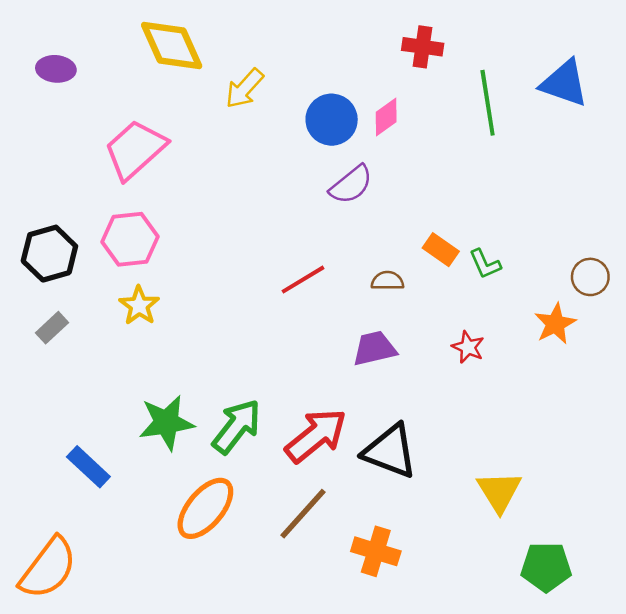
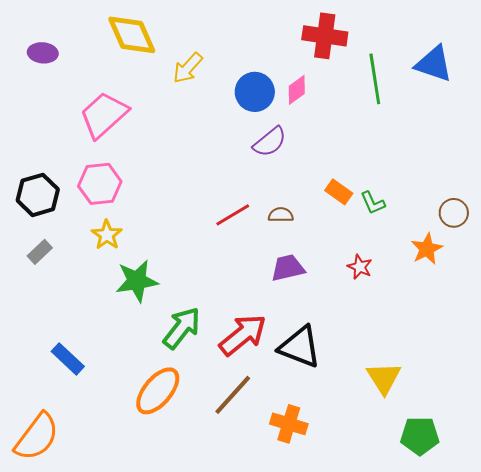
red cross: (423, 47) -> (325, 36), size x1.4
brown semicircle: (387, 281) -> (281, 215), moved
green star: (166, 423) -> (137, 281), moved

